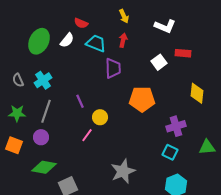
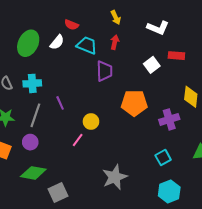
cyan cross: (43, 80) -> (32, 83), turned 30
purple line: (80, 101) -> (60, 103), moved
purple cross: (176, 126) -> (169, 119), moved
cyan square: (170, 152) -> (163, 158), turned 35

